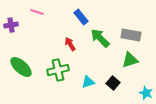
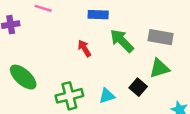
blue rectangle: (81, 17) -> (98, 15), turned -49
green cross: (58, 70) -> (69, 96), moved
black square: (113, 83) -> (138, 87), moved

